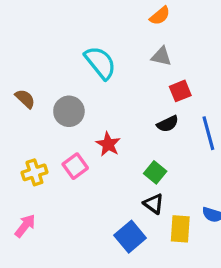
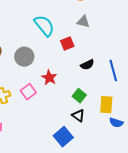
red square: (180, 91) -> (67, 44), moved
yellow rectangle: (180, 229) -> (106, 105), moved

